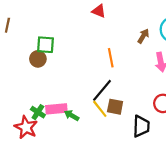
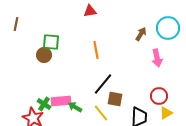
red triangle: (99, 11) -> (90, 11), moved, turned -32
orange line: (111, 58) -> (96, 50), moved
yellow line: (100, 109) -> (101, 113), moved

